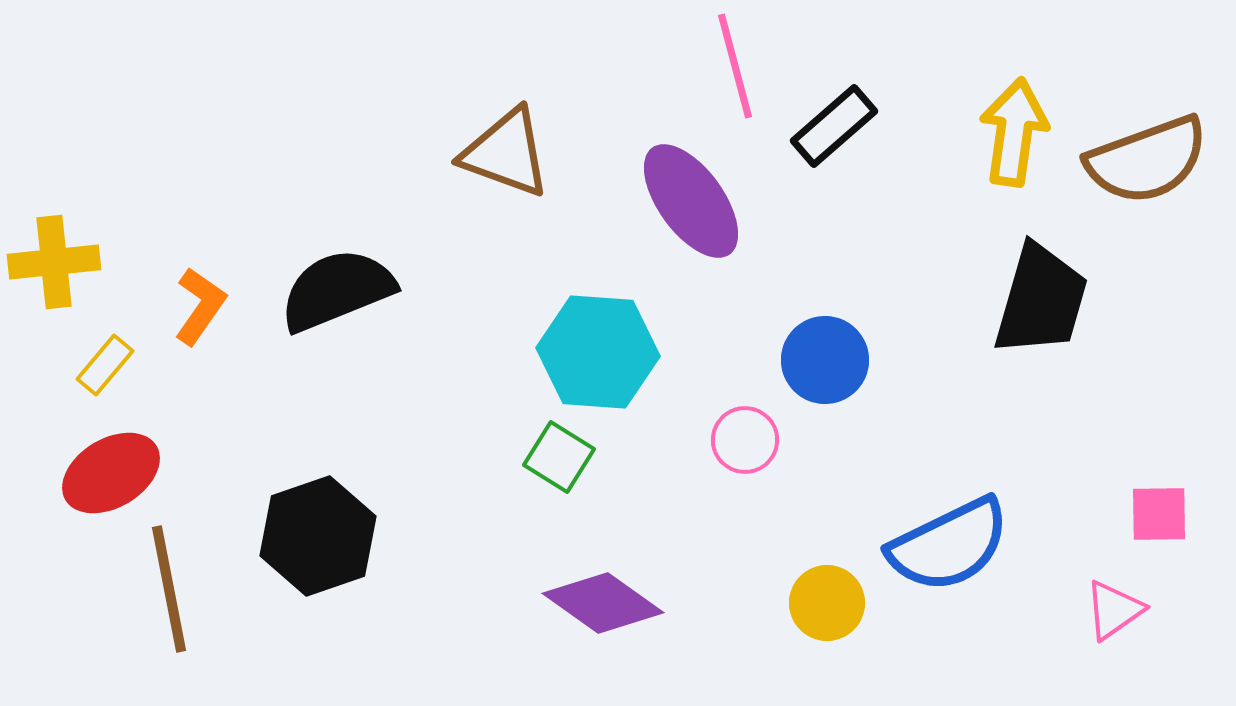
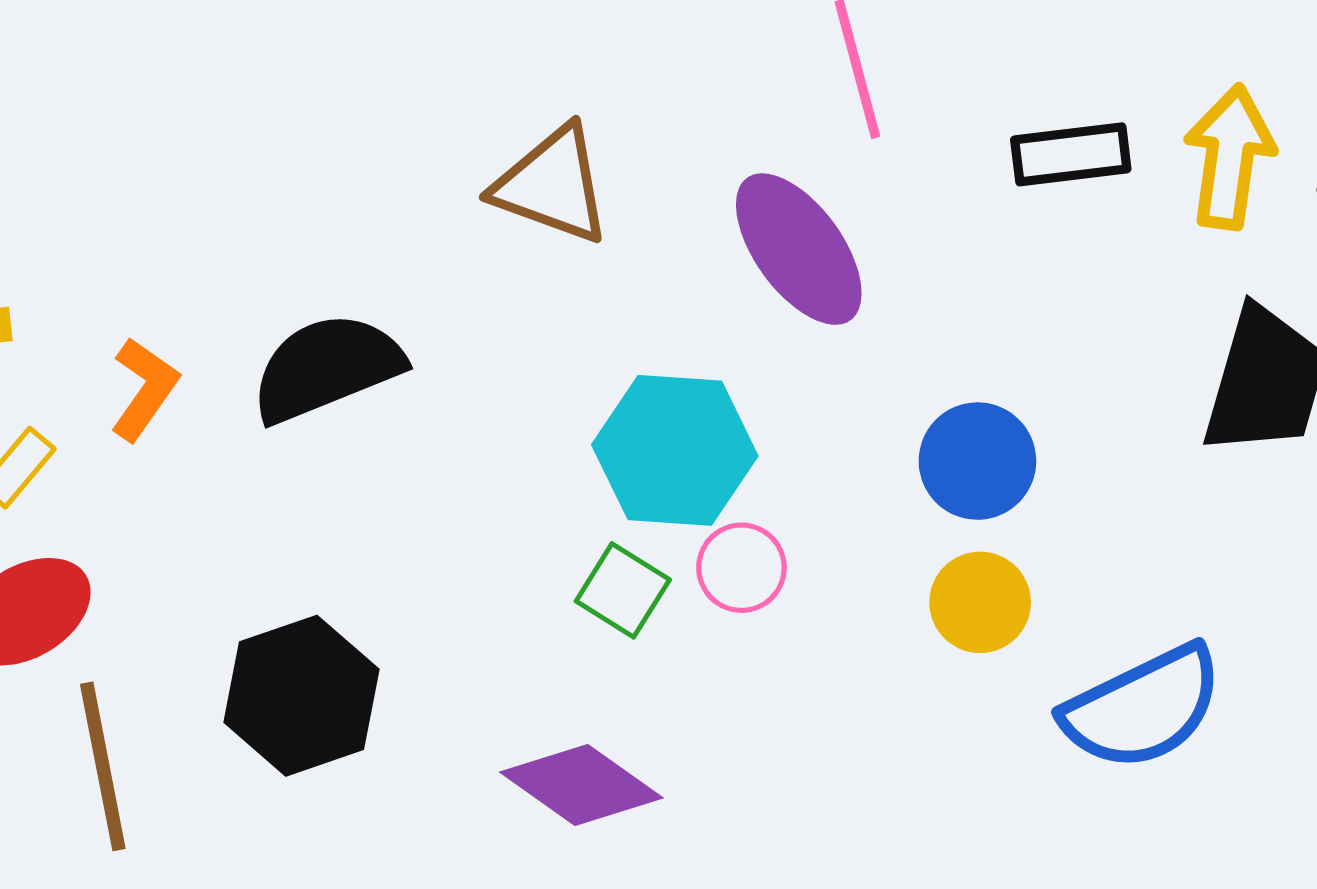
black rectangle: (834, 126) -> (1071, 154), moved, turned 34
pink circle: (745, 440) -> (741, 568), moved
purple diamond: (603, 603) -> (581, 785), moved
yellow circle: (827, 603) -> (980, 602), moved

